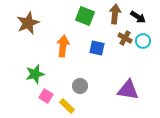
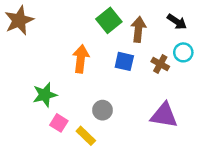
brown arrow: (115, 14) -> (138, 29), moved
green square: (85, 16) -> (109, 20), turned 30
brown star: (28, 23) -> (19, 20), moved
brown cross: (125, 38) -> (160, 64), moved

